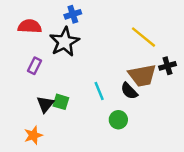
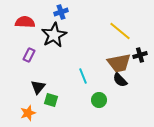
black semicircle: (129, 91) -> (120, 80), moved
green square: (61, 102) -> (51, 100), moved

